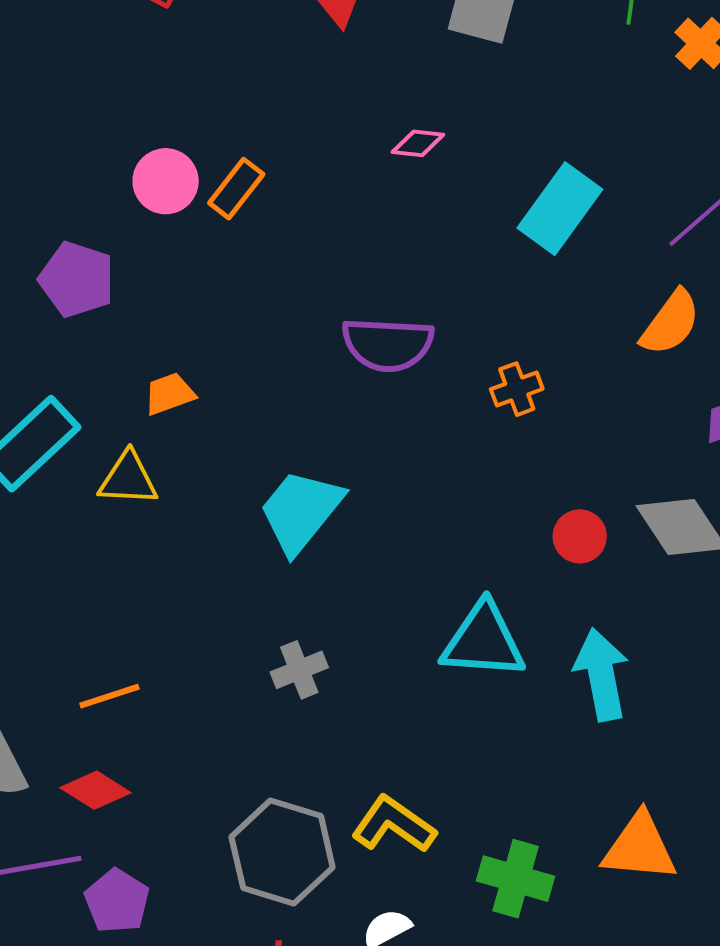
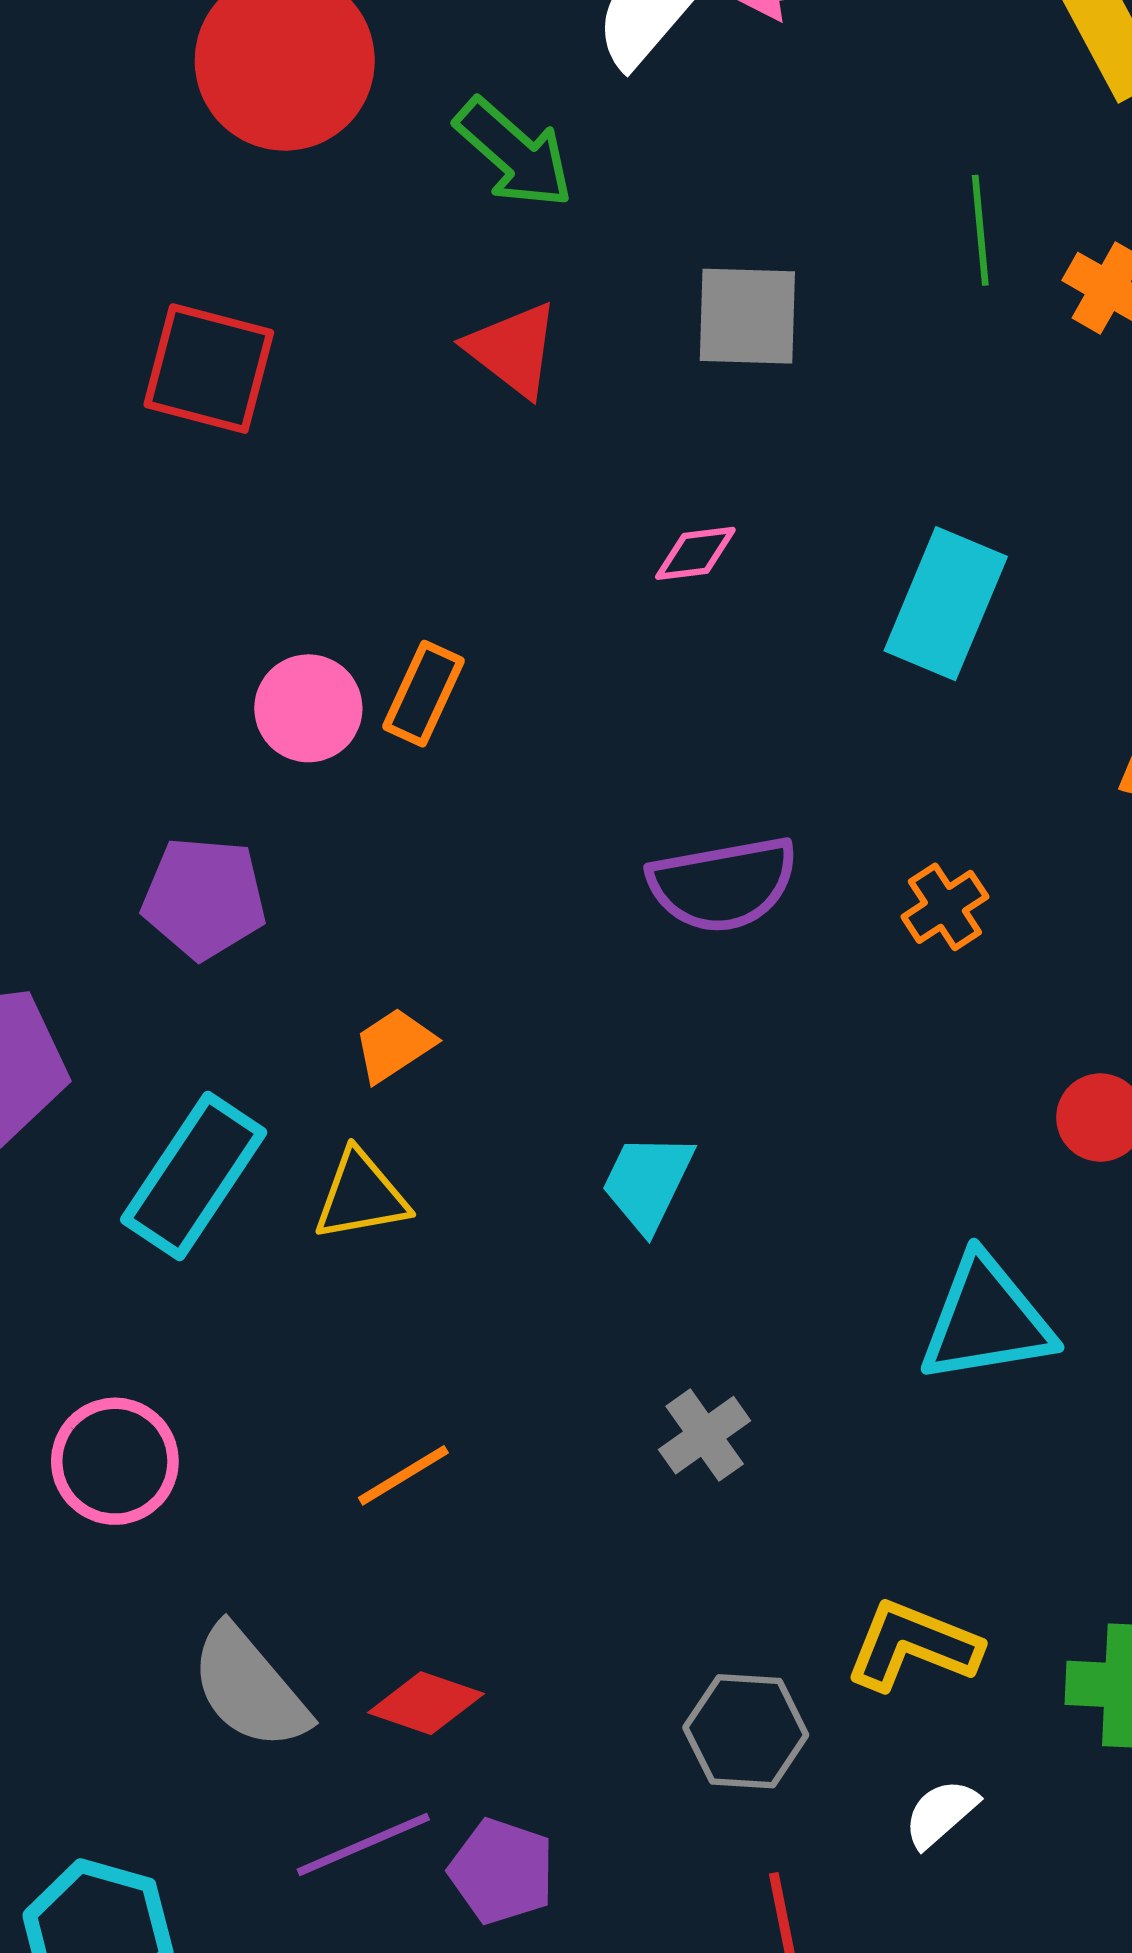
cyan trapezoid: (301, 511) -> (647, 1182), size x0.7
orange line: (109, 696) -> (403, 1475), moved
gray hexagon: (282, 852) -> (746, 1731), size x0.7

